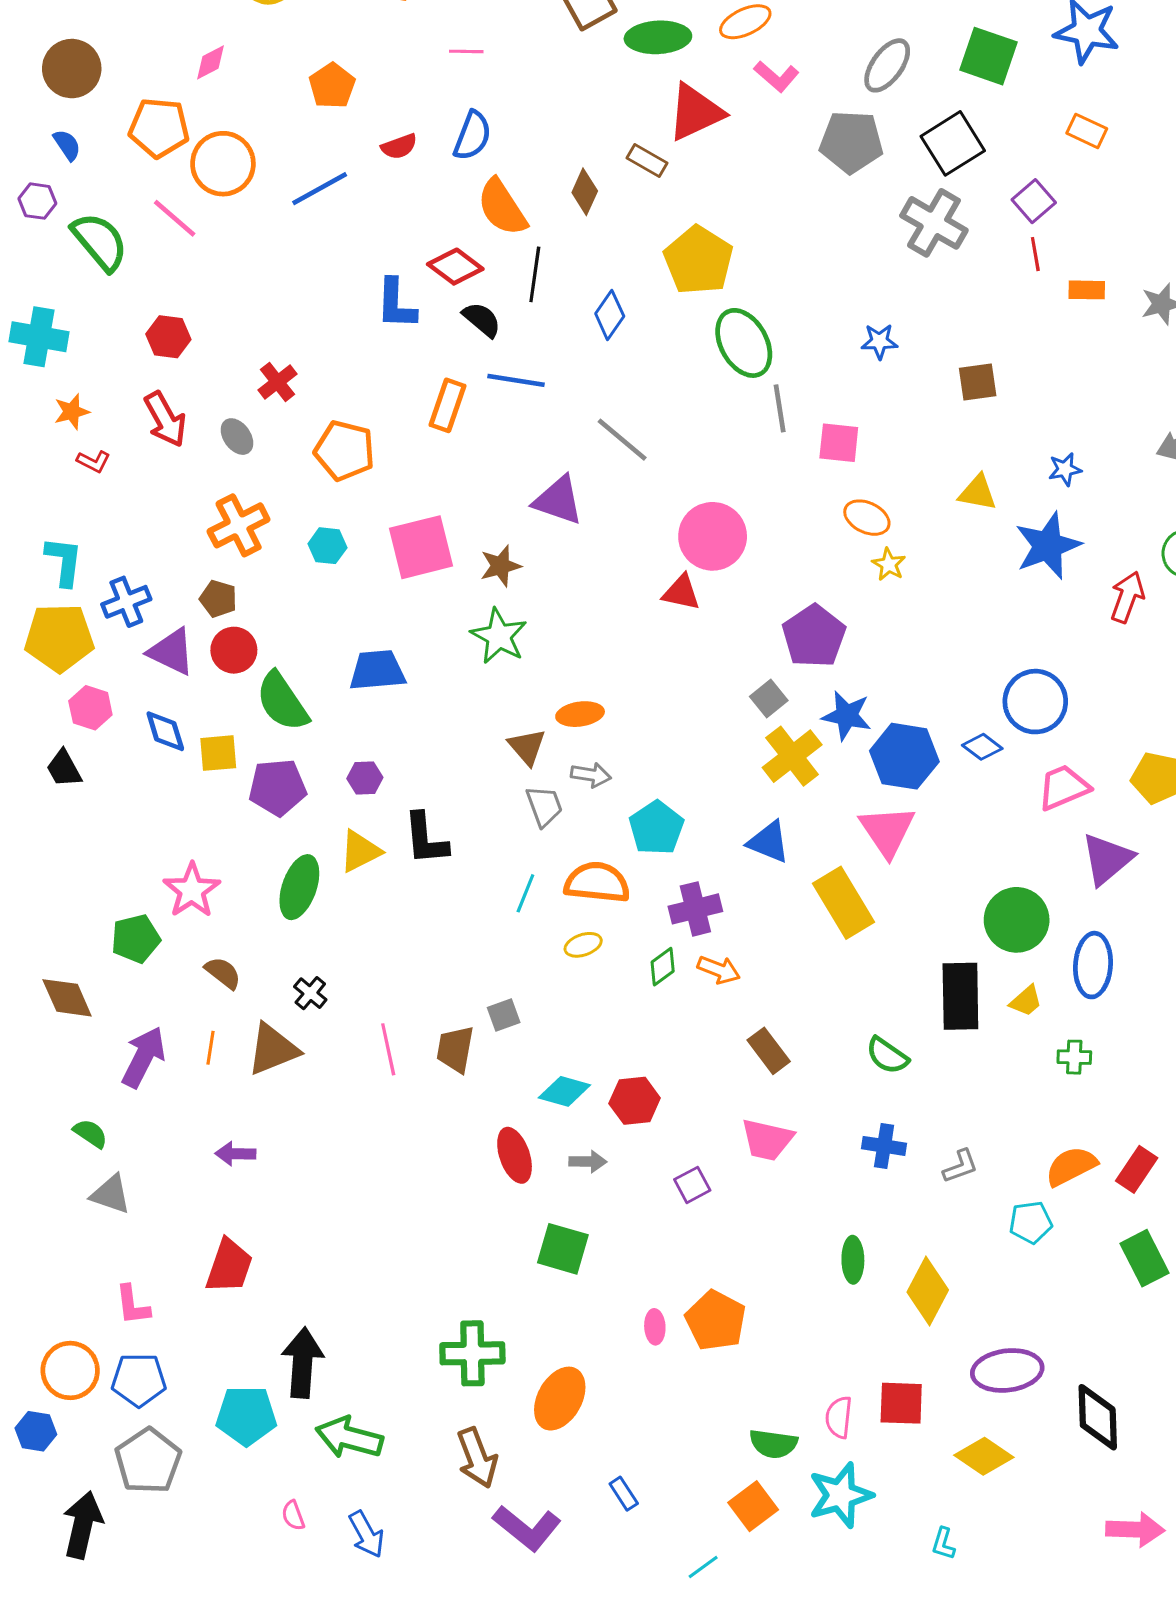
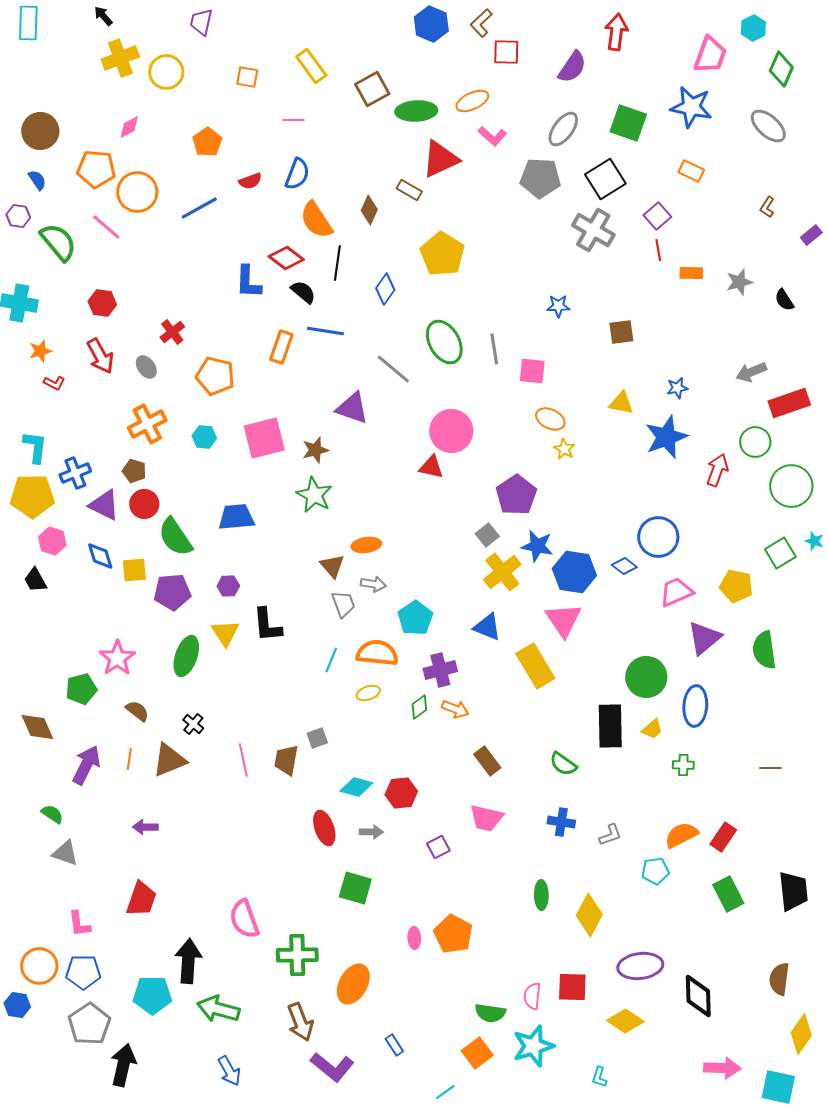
green ellipse: (744, 343) -> (444, 342), moved
yellow triangle: (360, 851) -> (225, 633), turned -36
pink semicircle: (293, 1515) -> (244, 919), moved, size x2.0
black arrow: (83, 1525) -> (123, 1065), moved

